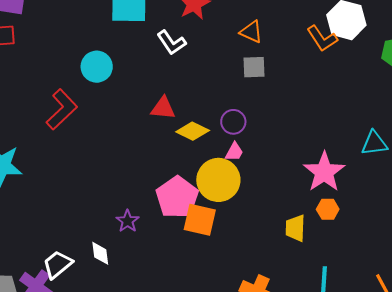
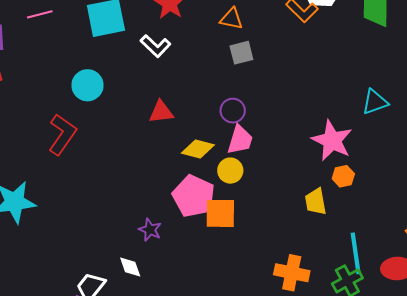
yellow diamond: (193, 131) -> (198, 149), moved
pink trapezoid: (234, 152) -> (240, 140), size x1.5
yellow circle: (218, 180) -> (230, 171), size x0.6

